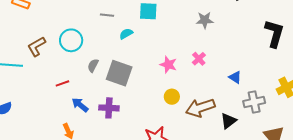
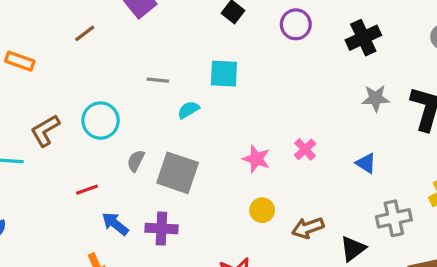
gray star: (205, 20) -> (376, 98), moved
blue triangle: (235, 77) -> (366, 163), moved
brown arrow: (200, 108) -> (308, 228), size x0.7

